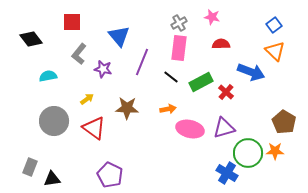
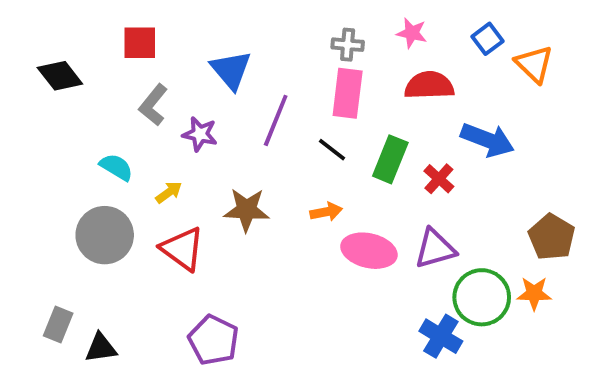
gray cross: (179, 23) -> (348, 45), turned 35
blue square: (274, 25) -> (488, 39), moved
red semicircle: (221, 44) -> (429, 85), size x1.4
orange triangle: (275, 51) -> (534, 64), moved
cyan semicircle: (48, 76) -> (116, 167), moved, turned 42
green rectangle: (201, 82) -> (390, 159), turned -40

